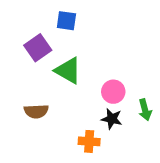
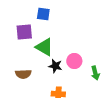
purple square: (38, 48) -> (24, 32), turned 30
black star: (112, 119) -> (55, 66), moved

